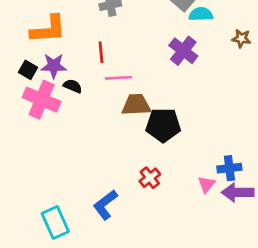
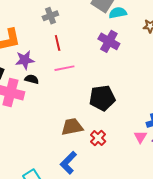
red line: (101, 52) -> (58, 43), moved
purple star: (54, 66) -> (25, 60), moved
brown trapezoid: (136, 105) -> (72, 127), moved

